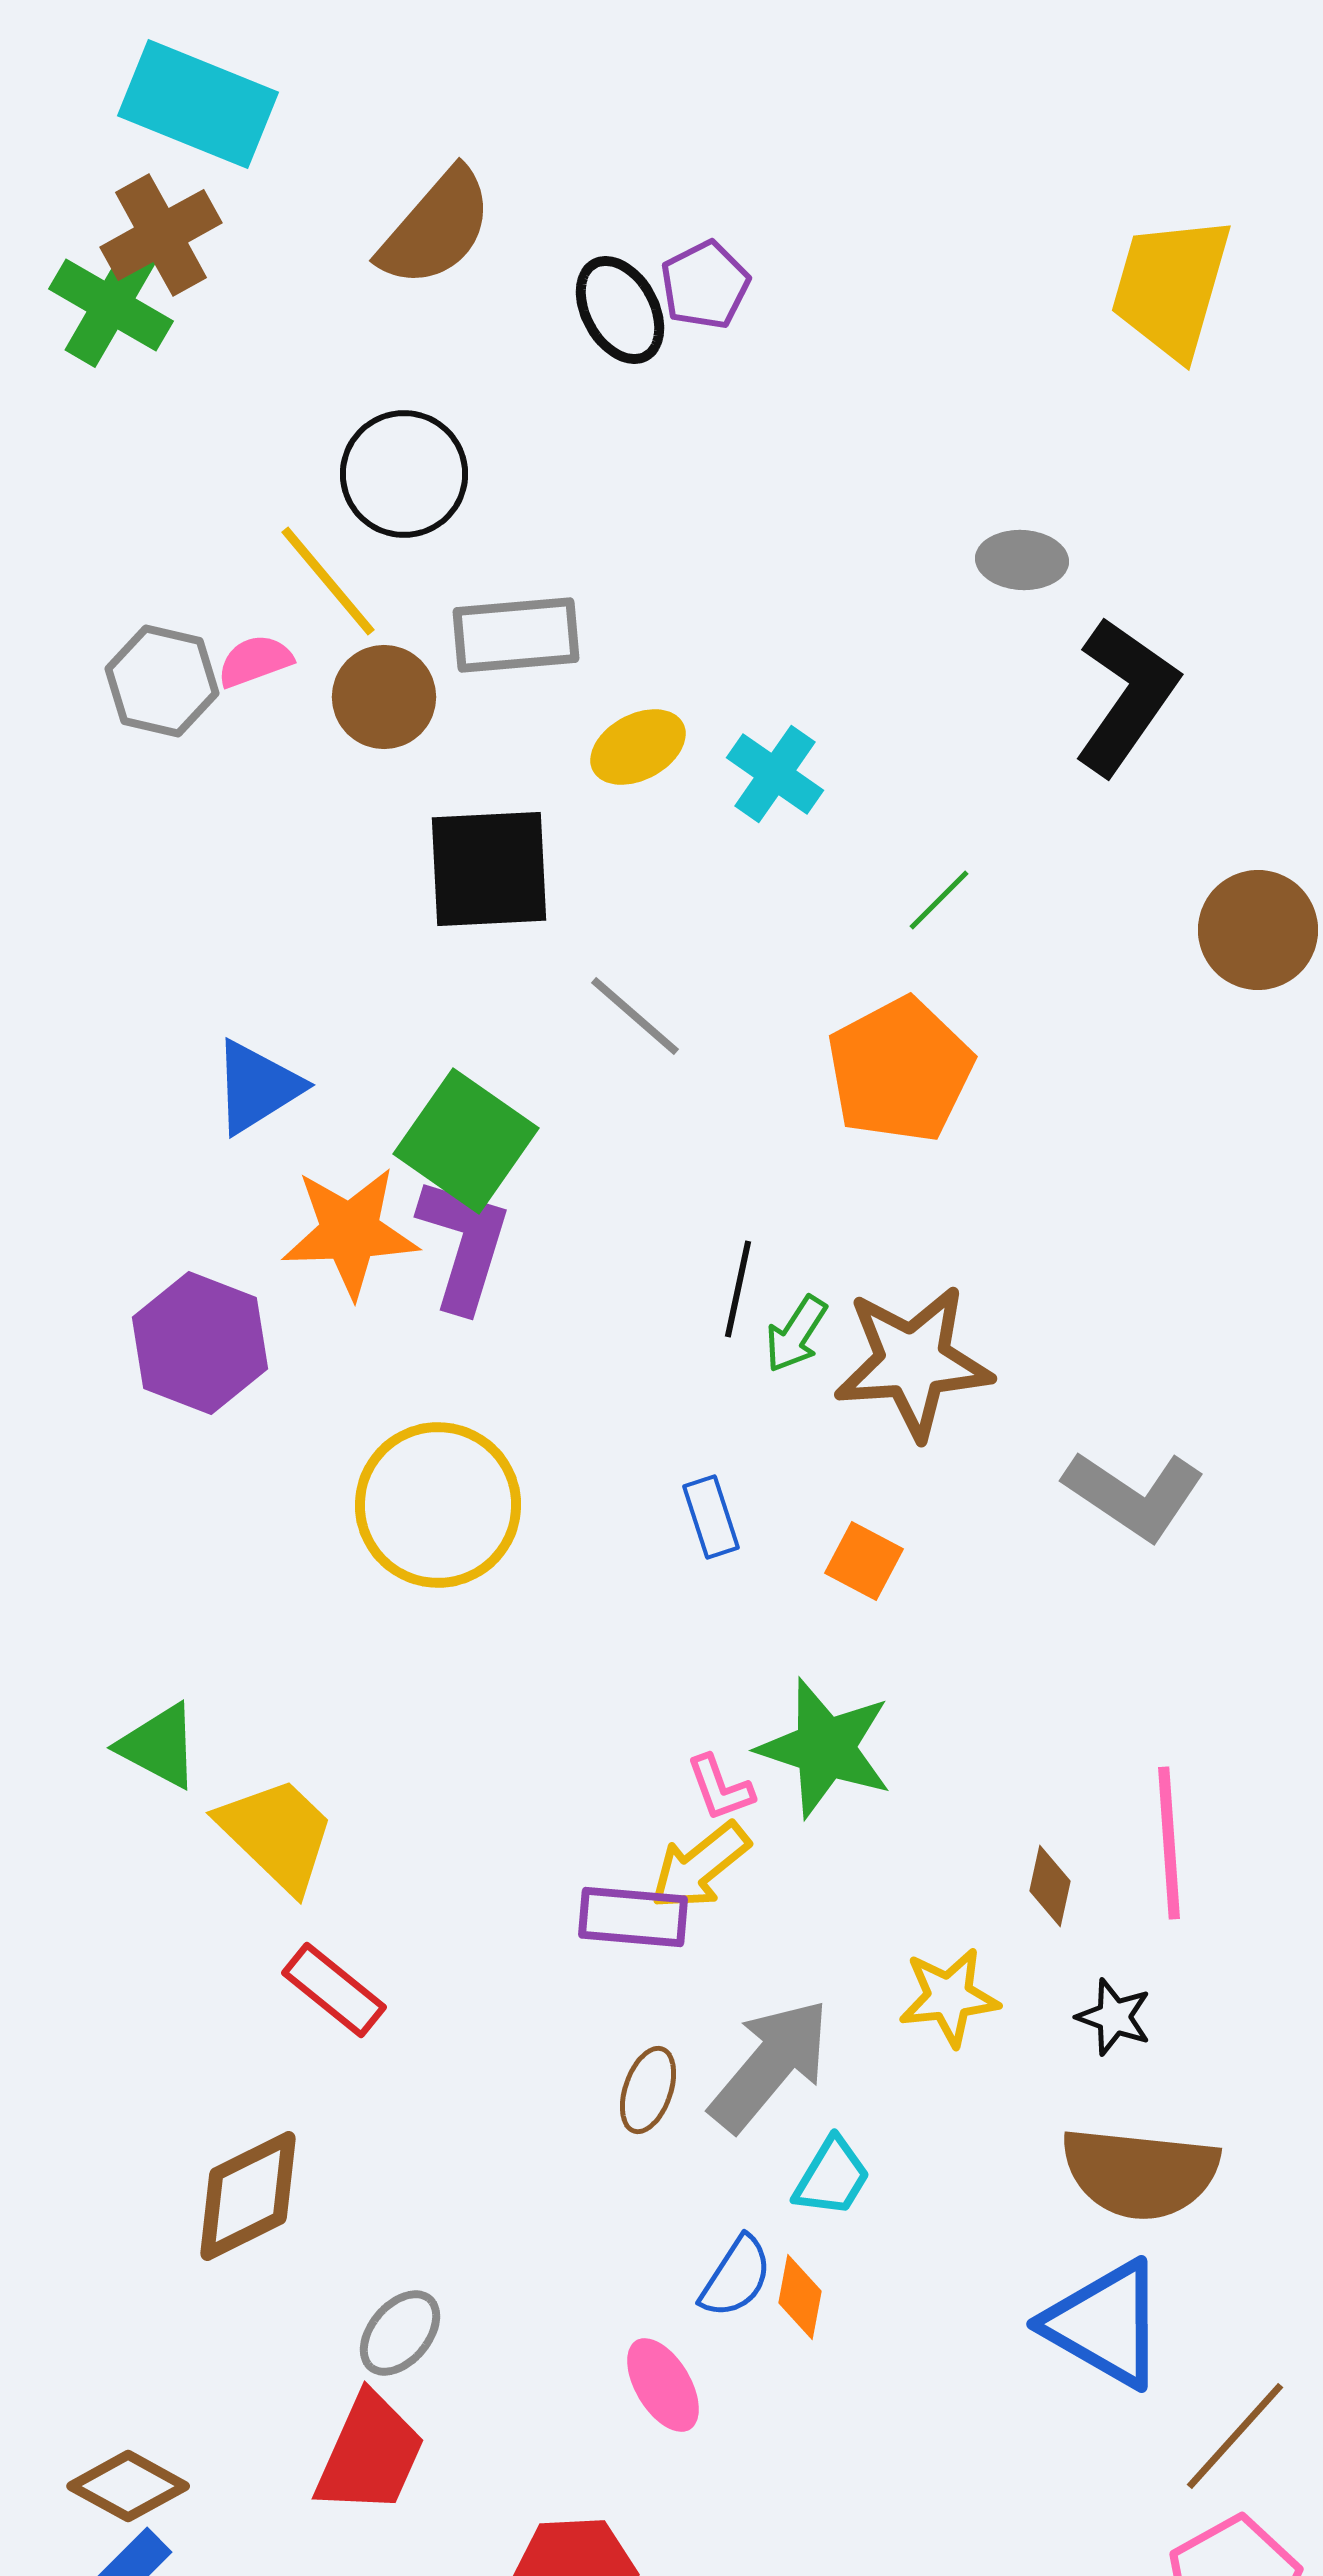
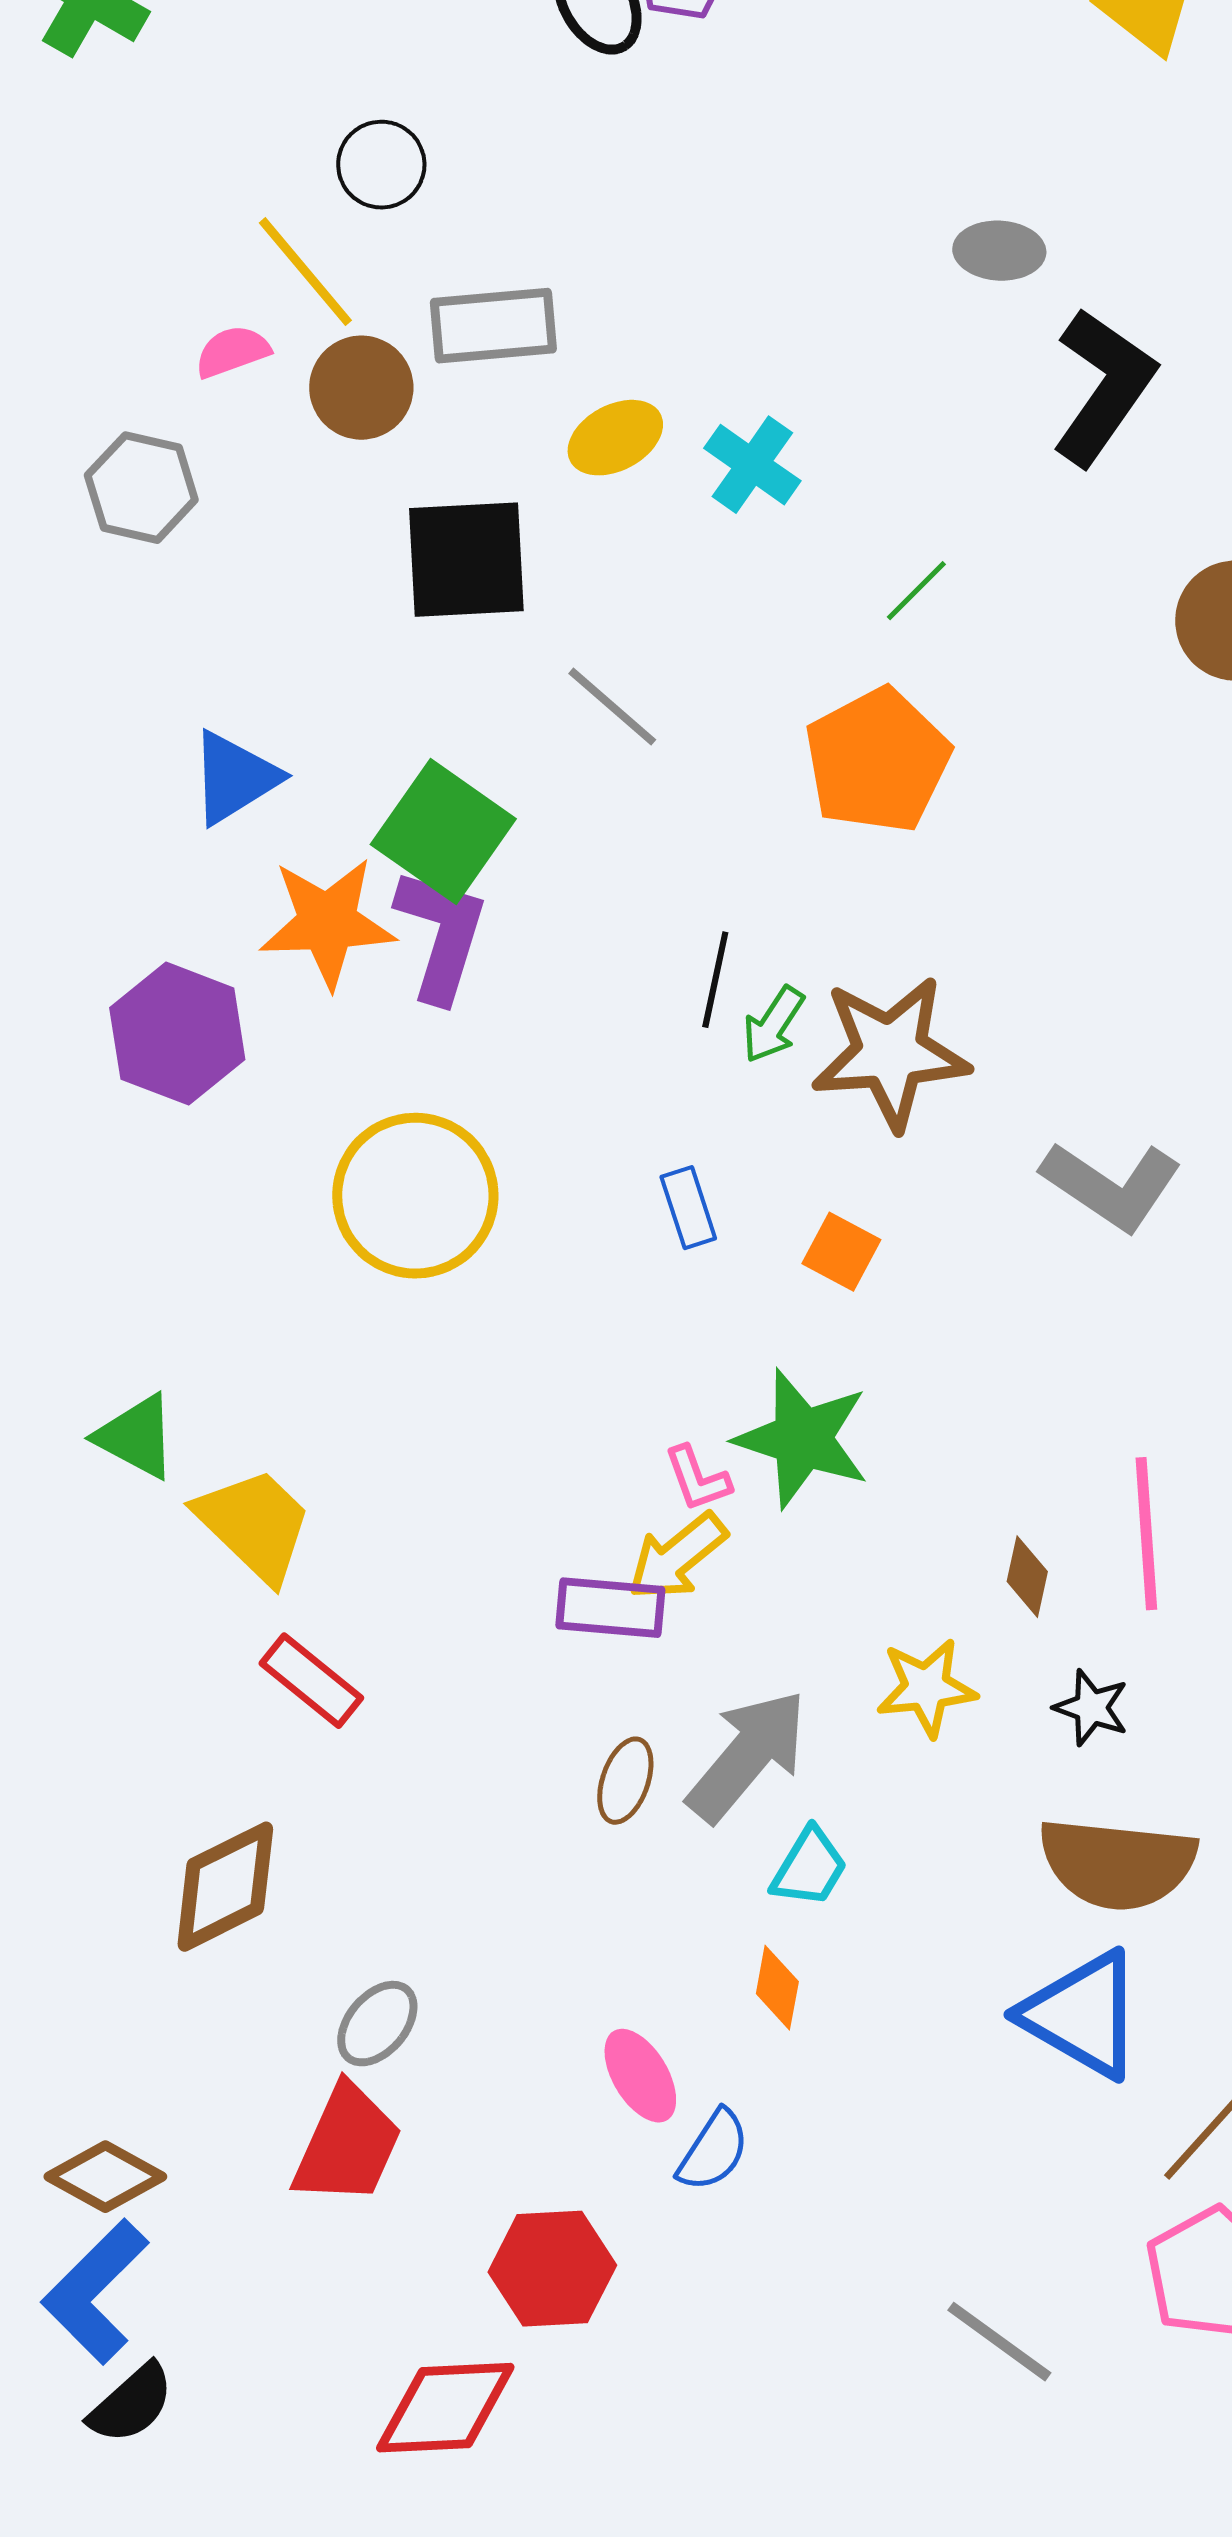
black circle: (404, 474) -> (381, 165), size x0.7
gray hexagon: (162, 681) -> (141, 488), moved
blue semicircle: (736, 2277) -> (713, 2151), moved

